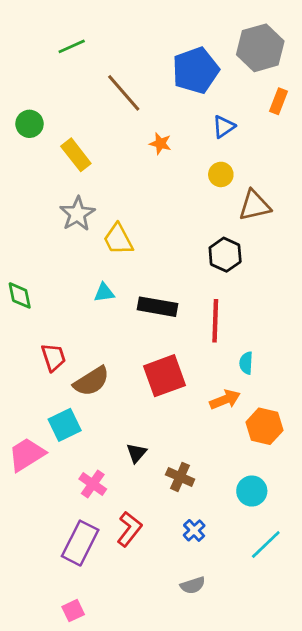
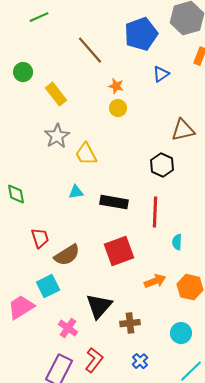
green line: (72, 46) -> (39, 17), moved
yellow circle: (221, 174) -> (118, 108), moved
orange arrow: (225, 400) -> (155, 281), moved
black triangle: (136, 453) -> (99, 306), size x1.8
brown cross: (180, 477) -> (130, 323), turned -30

